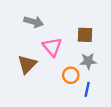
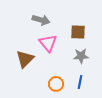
gray arrow: (34, 22) -> (41, 20), moved
orange circle: (71, 75) -> (56, 84), moved

